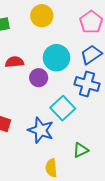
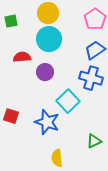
cyan circle: (57, 58) -> (49, 39), moved
green triangle: (81, 150) -> (94, 141), moved

